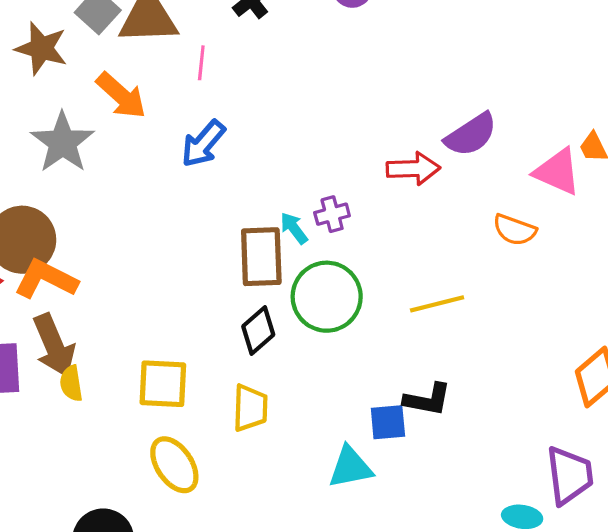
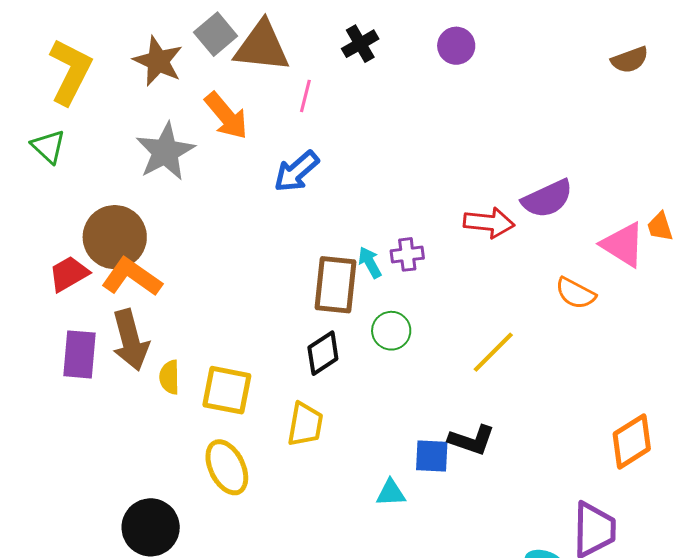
green circle: (327, 297) -> (391, 331), size x0.6
yellow line: (437, 304) -> (493, 352), turned -39
yellow semicircle: (71, 383) -> (169, 377), moved
cyan triangle: (350, 467) -> (391, 493), size x0.7

